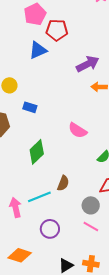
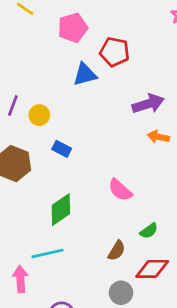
pink pentagon: (35, 14) -> (73, 28), moved
brown semicircle: (63, 183) -> (117, 251), moved
cyan line: (39, 197) -> (48, 253), moved

